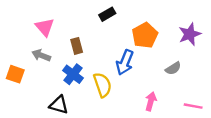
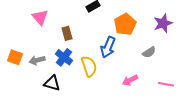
gray arrow: (41, 55) -> (37, 60), moved, turned -35
pink arrow: (151, 101) -> (130, 80), turned -133

